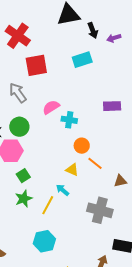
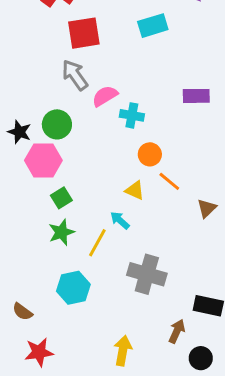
gray arrow: (18, 93) -> (75, 75), moved
brown triangle: (120, 181) -> (207, 208), turned -32
gray cross: (100, 210) -> (147, 274), moved
cyan hexagon: (44, 241) -> (73, 288), moved

